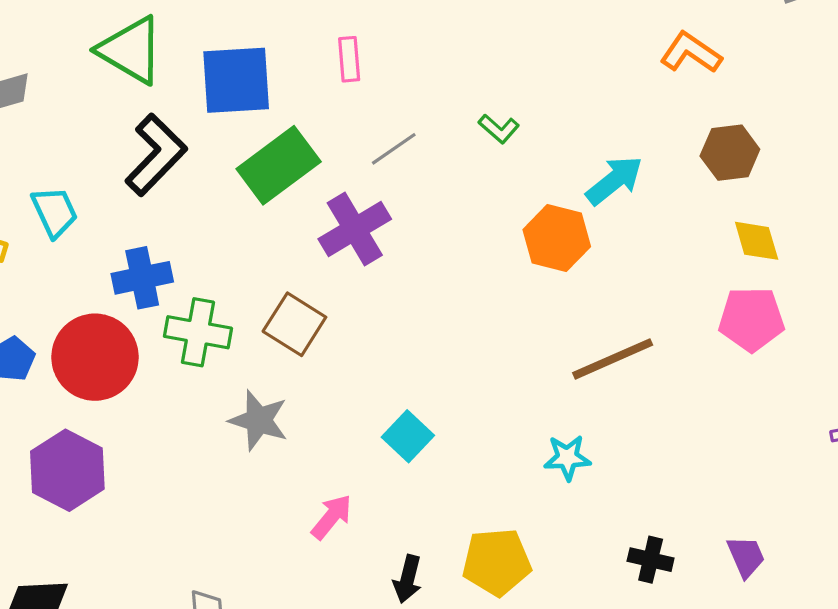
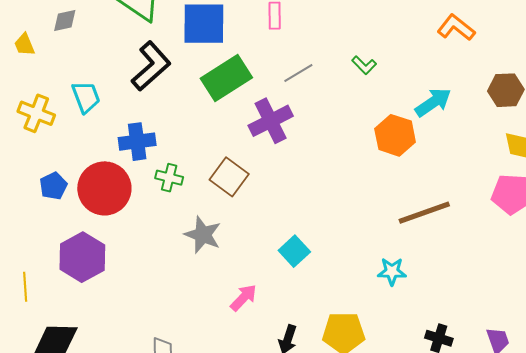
orange L-shape: (691, 53) -> (456, 28), moved
green cross: (198, 332) -> (169, 178), size x0.7

